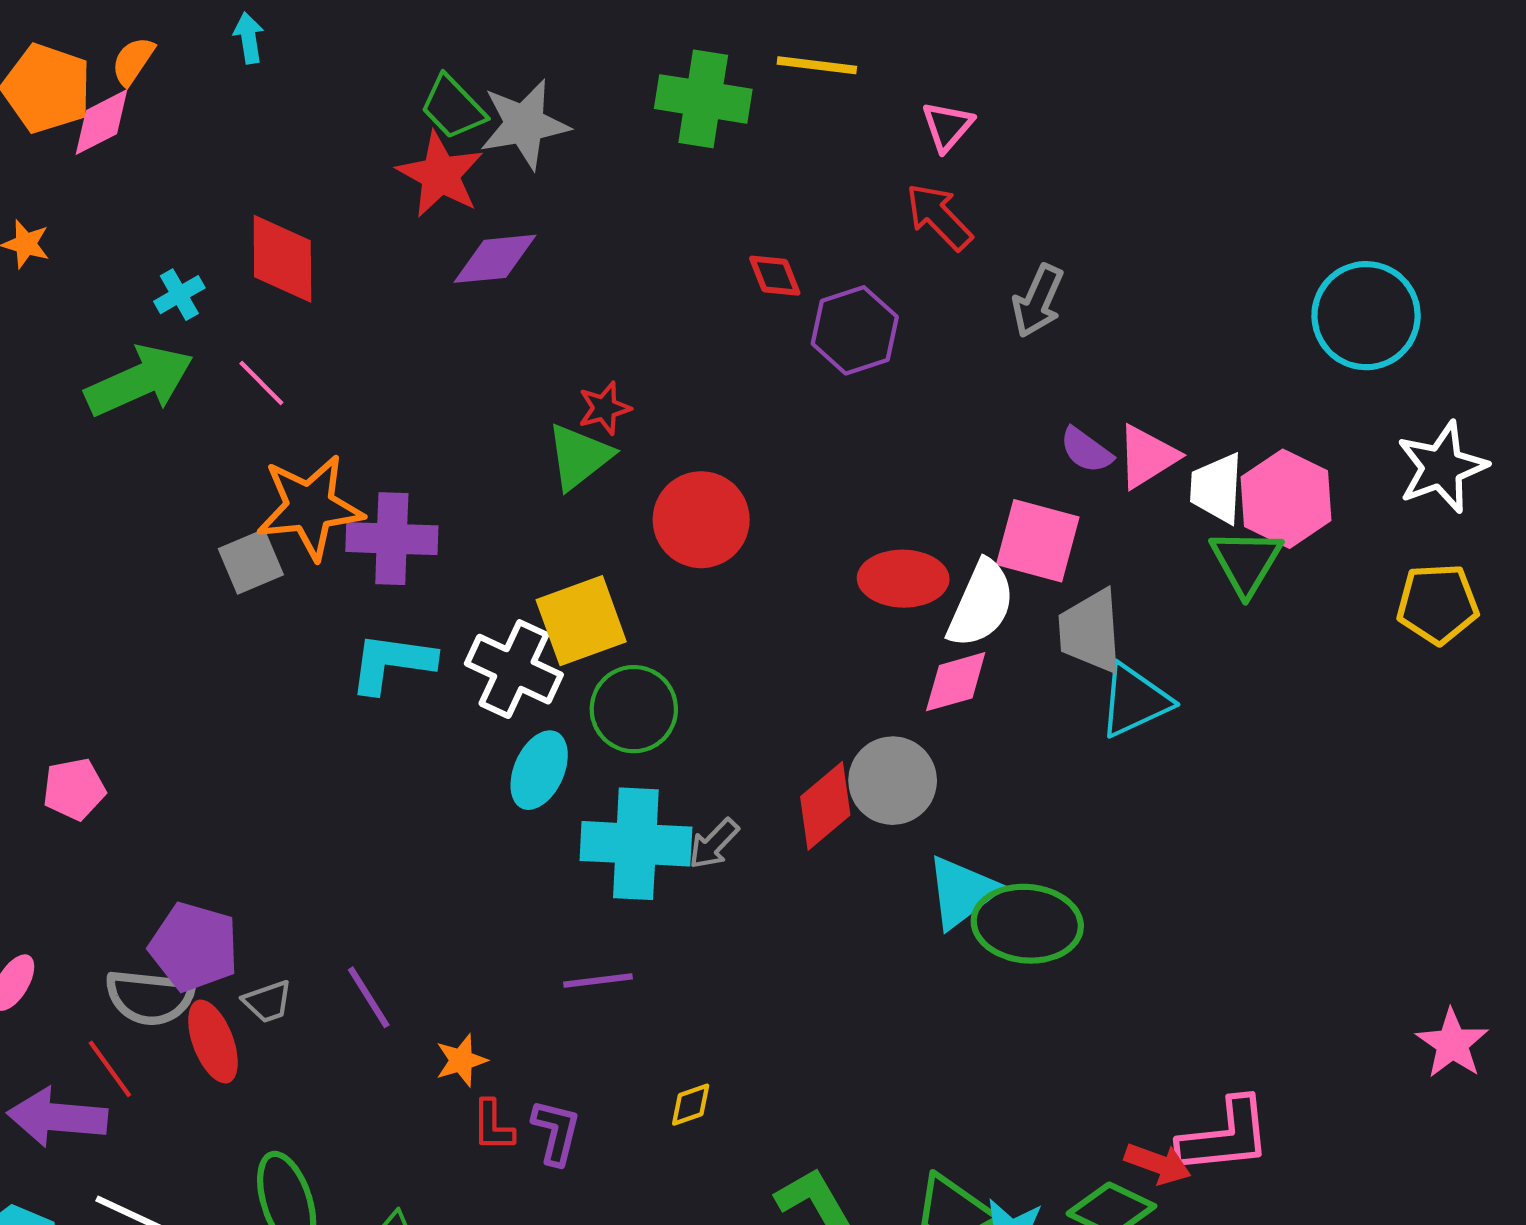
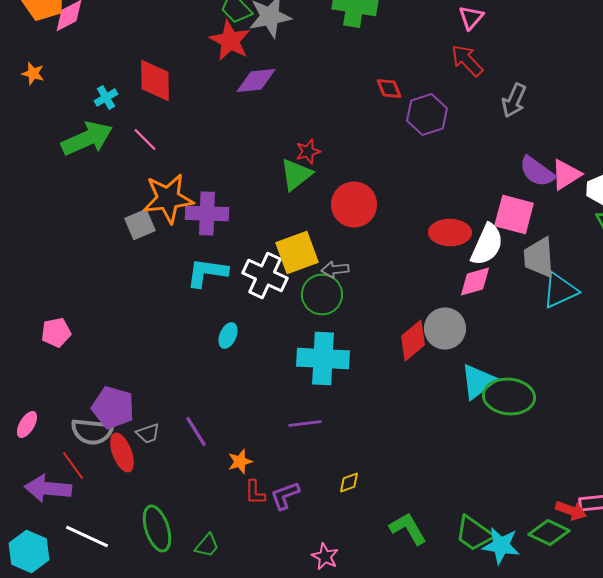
purple semicircle: (1086, 450) -> (537, 172), size x1.4
cyan ellipse: (539, 770) -> (228, 336), moved, size x0.7
gray arrow: (714, 844) -> (335, 270), moved, turned 40
purple L-shape: (556, 1132) -> (285, 496), turned -124

